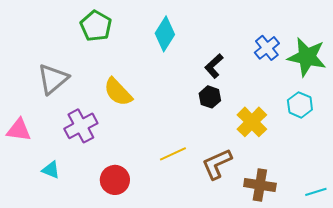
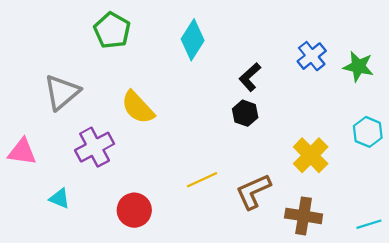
green star: (307, 57) -> (358, 67), size x0.7
cyan hexagon: (300, 105) -> (368, 132), moved
yellow cross: (252, 122) -> (311, 155), moved

